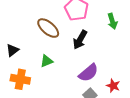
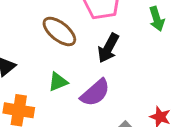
purple semicircle: (88, 73) -> (95, 93), moved

